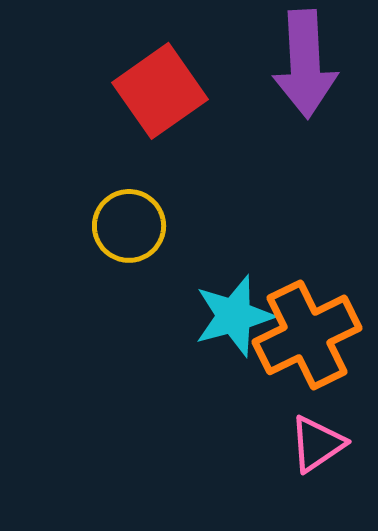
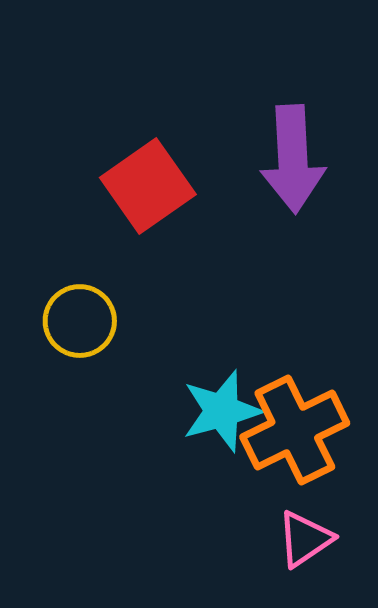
yellow circle: (129, 226) -> (80, 321), moved

